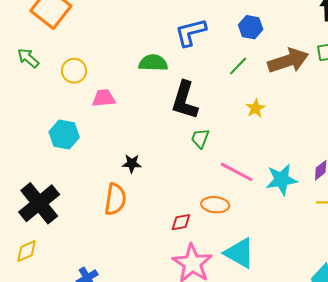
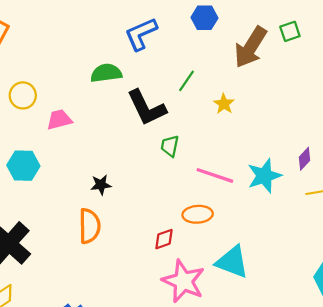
brown arrow: (288, 61) -> (251, 47), turned 150
green line: (238, 66) -> (186, 81), moved
black L-shape: (185, 100) -> (147, 108), turned -33

